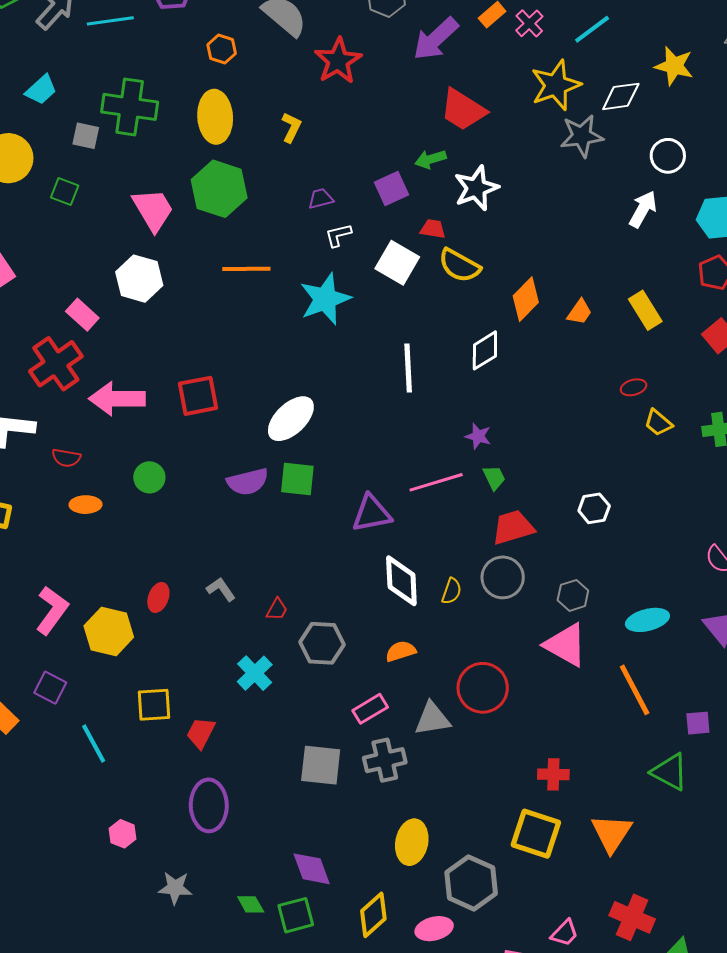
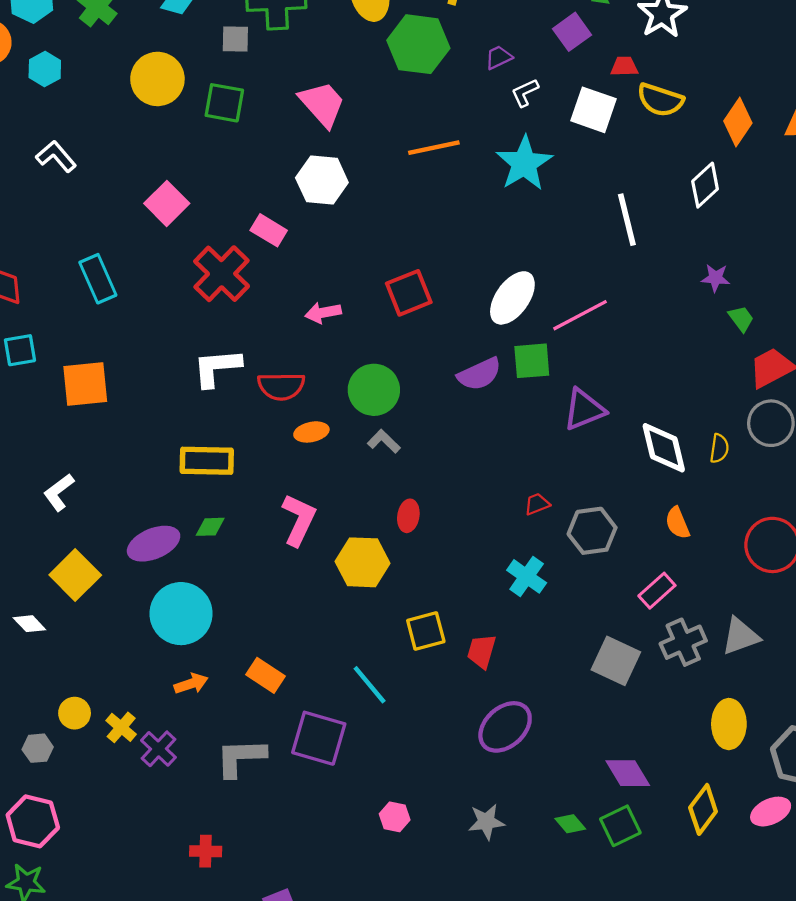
green hexagon: (219, 189) -> (418, 44), moved
green square: (65, 191) -> (224, 103), size x1.4
red cross: (56, 364) -> (222, 274), moved
pink arrow: (117, 399) -> (323, 313), size x0.6
red semicircle: (66, 458) -> (281, 386), size x1.5
green circle: (149, 477) -> (374, 390), size x1.5
pink line: (436, 482) -> (580, 315), moved
purple triangle: (372, 514) -> (584, 410), moved
gray L-shape: (221, 589) -> (384, 441), moved
red trapezoid: (277, 609) -> (537, 504), turned -130
pink L-shape: (52, 610) -> (299, 520), moved
orange semicircle: (401, 651) -> (677, 523), turned -84
purple square: (50, 688) -> (319, 738), moved, size x1.6
gray triangle: (432, 719) -> (740, 636), moved
gray square: (321, 765) -> (616, 661), turned 30
purple ellipse: (209, 805) -> (505, 727), turned 60
pink hexagon: (123, 834) -> (395, 817), moved

